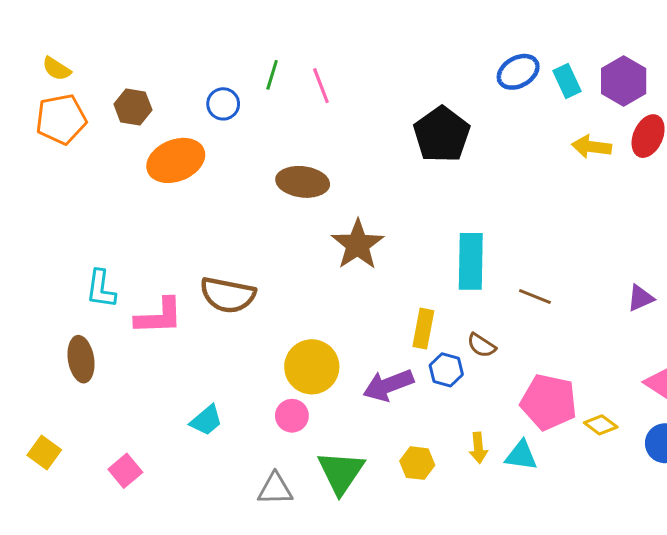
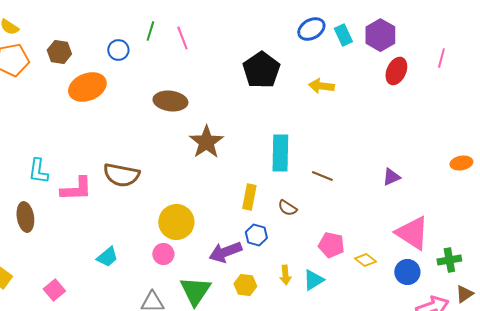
yellow arrow: (591, 147) -> (321, 86), moved
blue hexagon: (446, 370) -> (256, 235), moved
purple arrow: (388, 385) -> (225, 252), moved
pink pentagon: (549, 402) -> (331, 245), size x0.7
cyan triangle: (521, 455) -> (313, 280), turned -40

